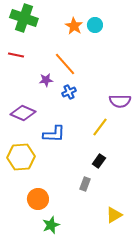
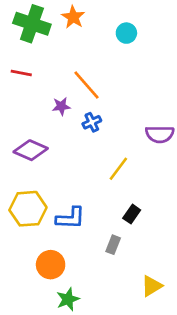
orange star: (74, 26) -> (73, 17), moved
yellow line: (100, 127) -> (118, 169), moved
blue L-shape: (54, 134) -> (71, 218), moved

